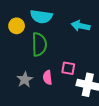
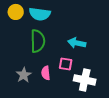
yellow circle: (17, 26) -> (16, 12), moved
cyan arrow: (81, 26) -> (77, 43), moved

